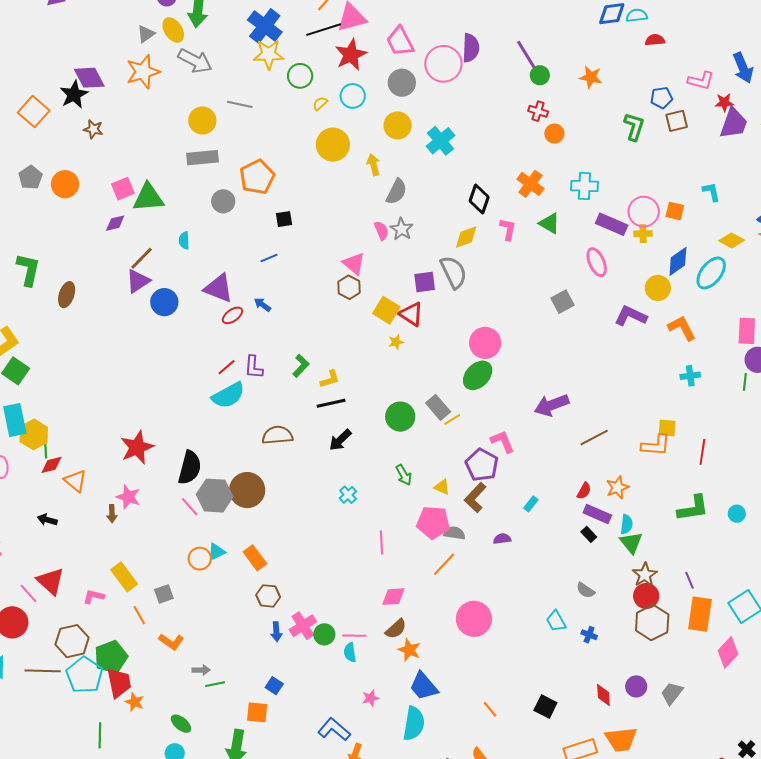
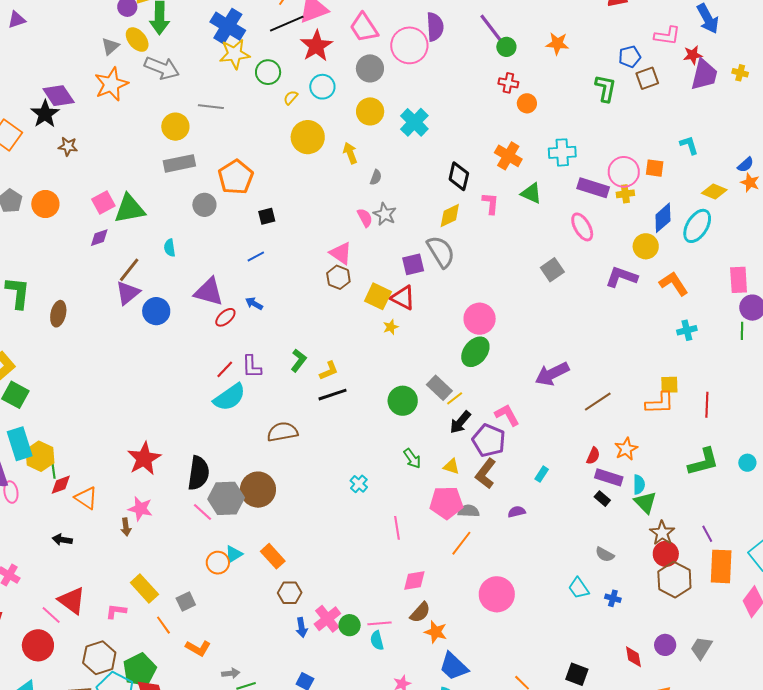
gray semicircle: (396, 192) -> (376, 177), size x0.6
black arrow: (340, 440) -> (460, 422), moved

